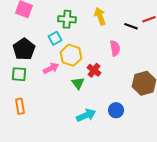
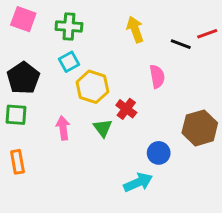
green cross: (67, 19) -> (69, 26), moved
pink arrow: (51, 68) -> (63, 128), moved, turned -70
blue circle: (116, 110) -> (159, 153), moved
cyan arrow: (86, 115) -> (138, 182), moved

